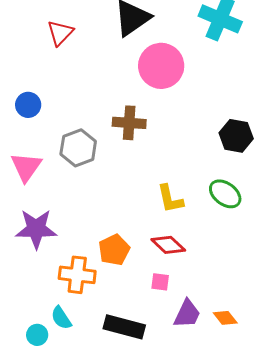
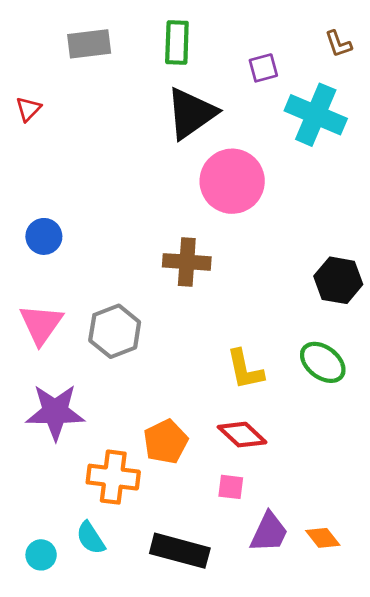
red triangle: (60, 33) -> (28, 109), moved, size x0.7
gray hexagon: (78, 148) -> (115, 331), moved
cyan circle: (37, 335) -> (41, 555), moved

